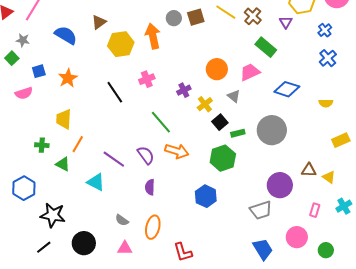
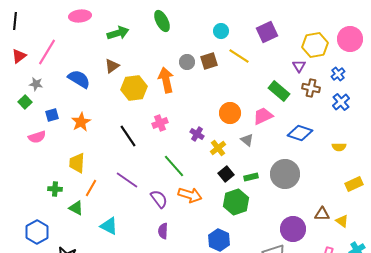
brown cross: (253, 16) -> (311, 88), moved, turned -30
purple cross: (184, 90) -> (197, 134), turned -32
black square: (220, 122) -> (226, 174), moved
purple line: (114, 159) -> (127, 180), moved

